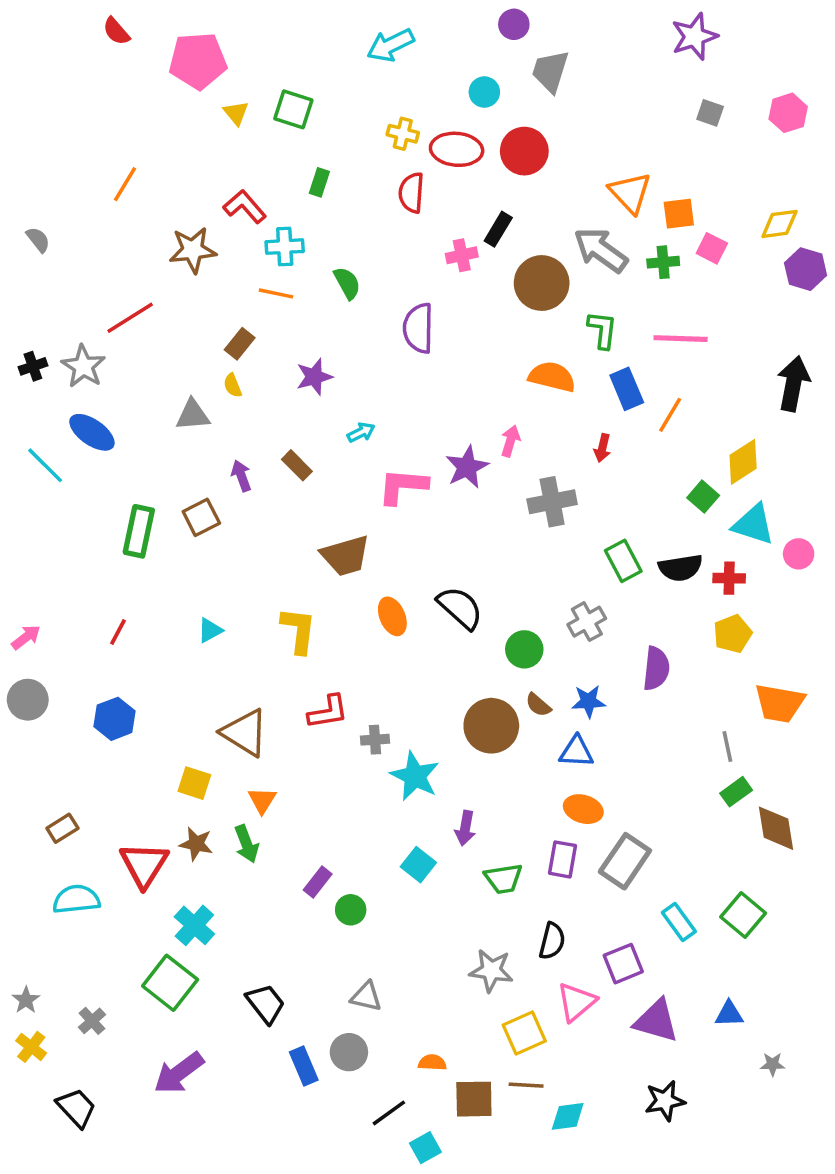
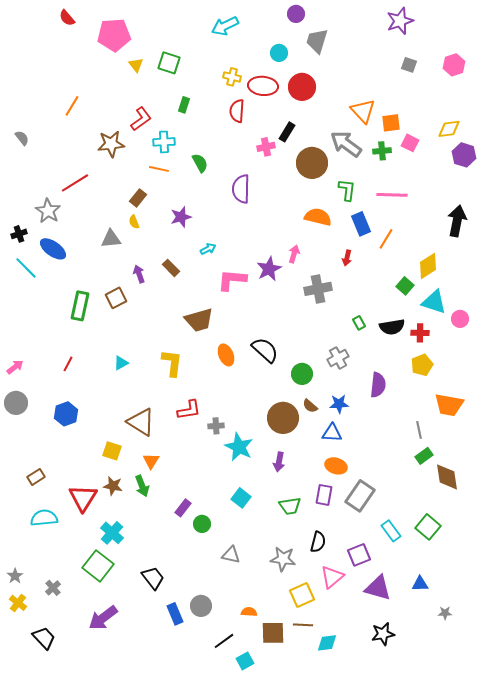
red L-shape: (245, 207) -> (141, 119), turned 95
black cross: (33, 366) -> (19, 234), moved
green rectangle: (623, 561) -> (359, 323), size x0.6
purple arrow: (465, 828) -> (279, 462), moved
gray triangle: (366, 997) -> (231, 555), moved

